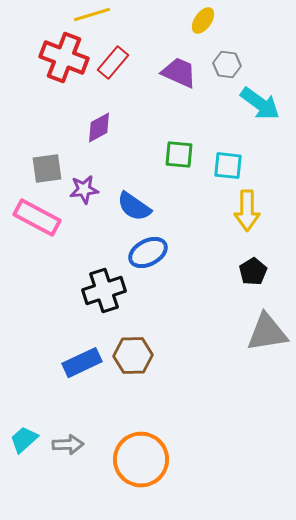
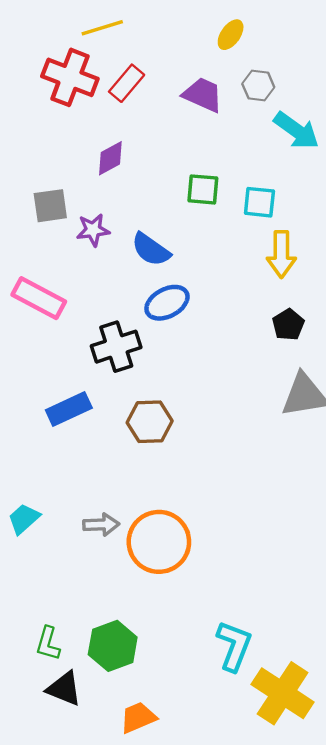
pink rectangle: (37, 218) -> (39, 298), moved
blue rectangle: (82, 363) -> (69, 409), moved
gray arrow: (68, 445) -> (101, 525), moved

